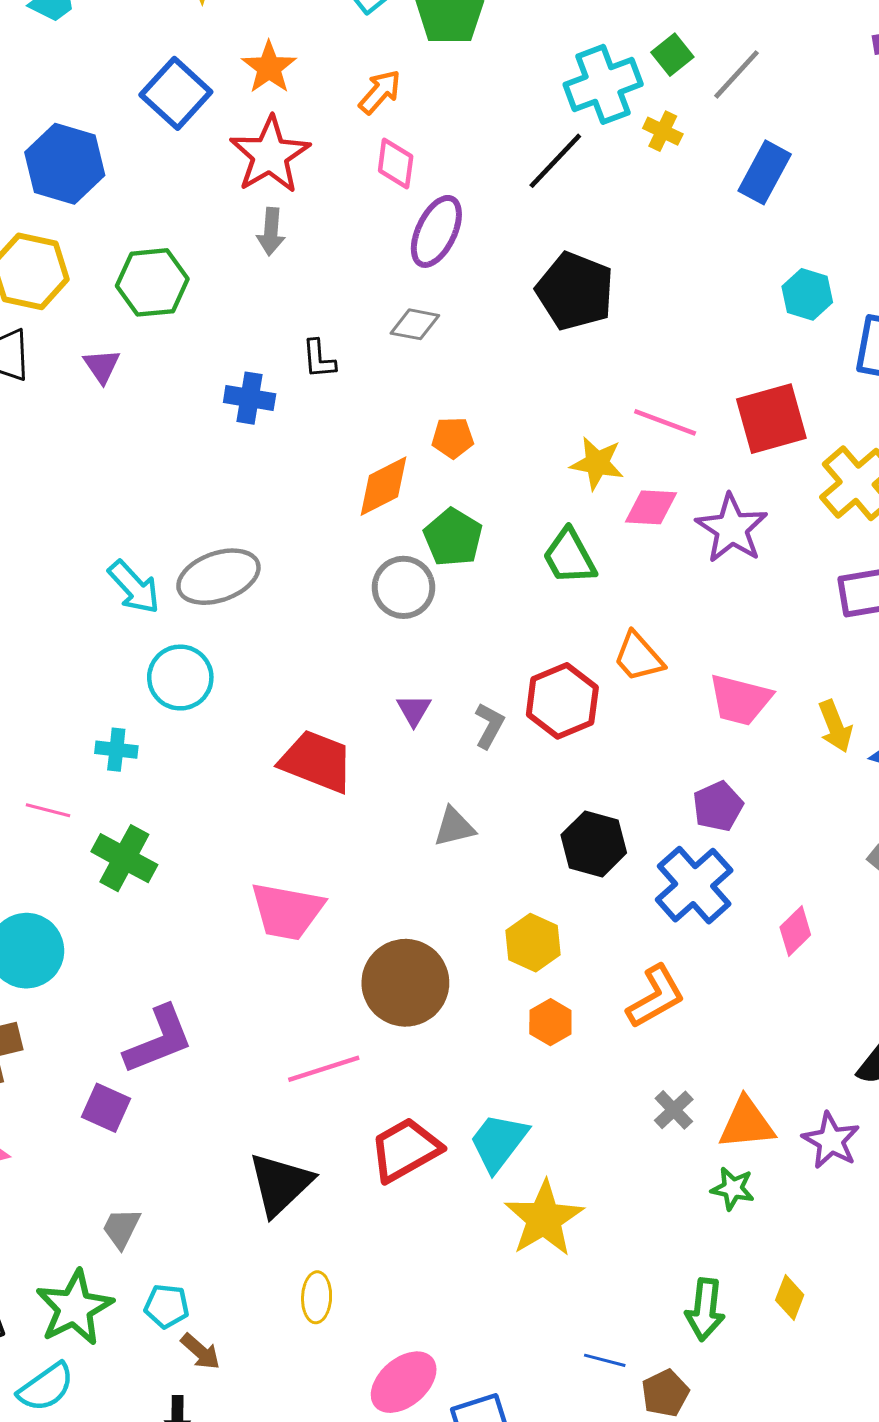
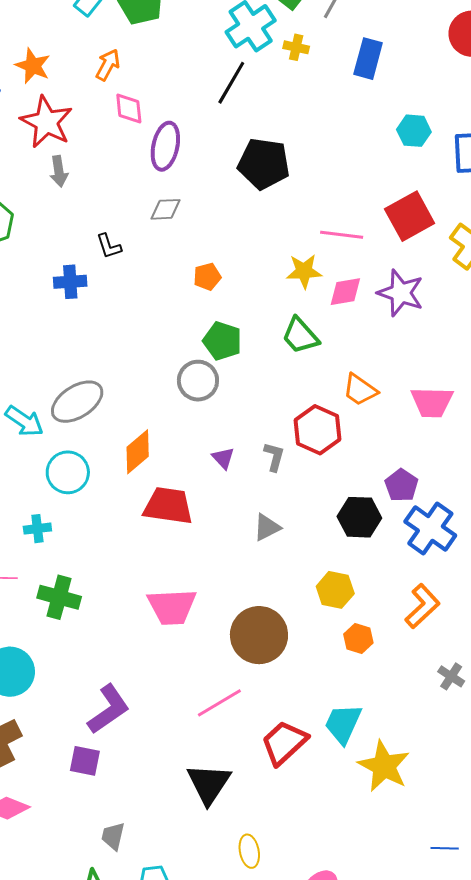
orange diamond: (383, 486) -> (138, 452), moved
purple pentagon: (718, 806) -> (401, 485), moved

